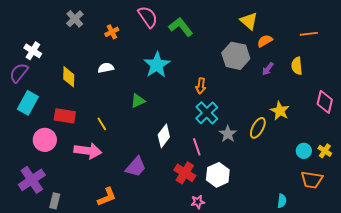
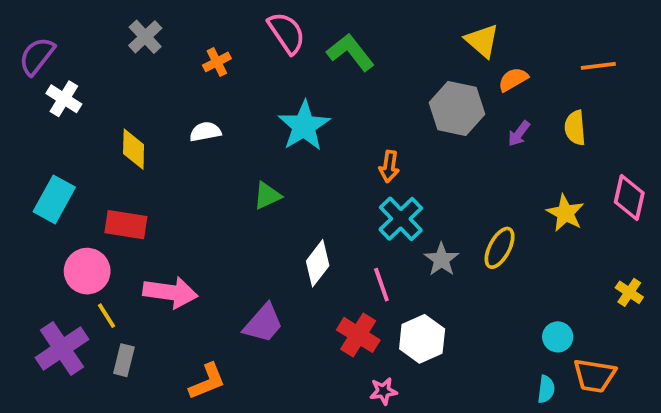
purple semicircle: (19, 73) -> (37, 56), moved
yellow star: (280, 111) -> (565, 213), moved
yellow line: (102, 124) -> (106, 316), moved
cyan circle: (304, 151) -> (558, 337), moved
orange trapezoid: (312, 180) -> (594, 376), moved
gray rectangle: (55, 201) -> (124, 360), moved

